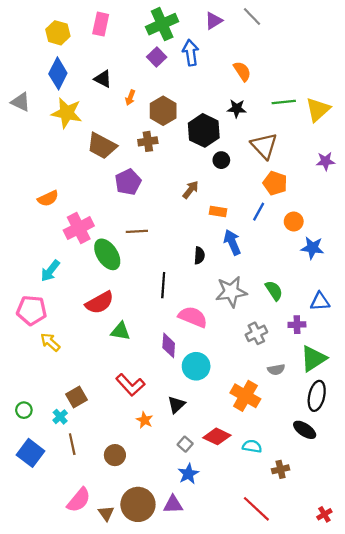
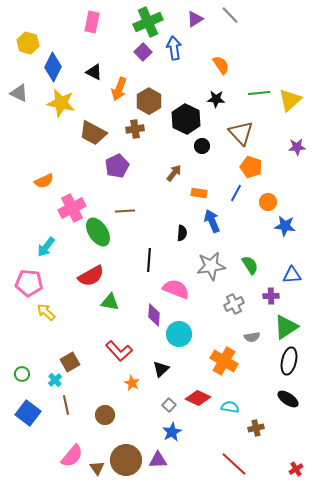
yellow hexagon: (58, 33) -> (28, 43), moved
orange arrow: (130, 98) -> (119, 89), size x1.6
black ellipse: (305, 430) -> (288, 399), moved

